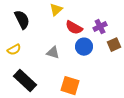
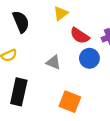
black rectangle: (25, 81) -> (19, 92), turned 55

